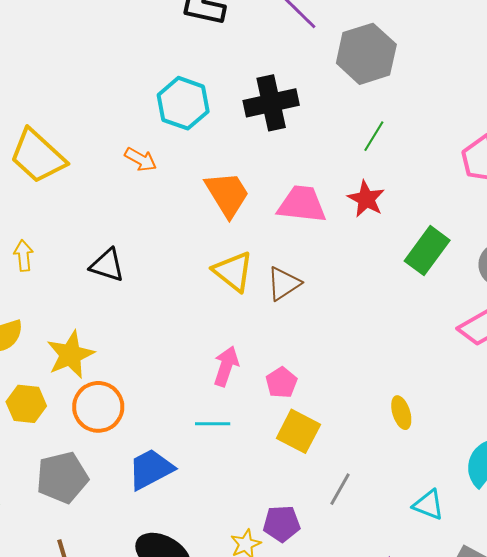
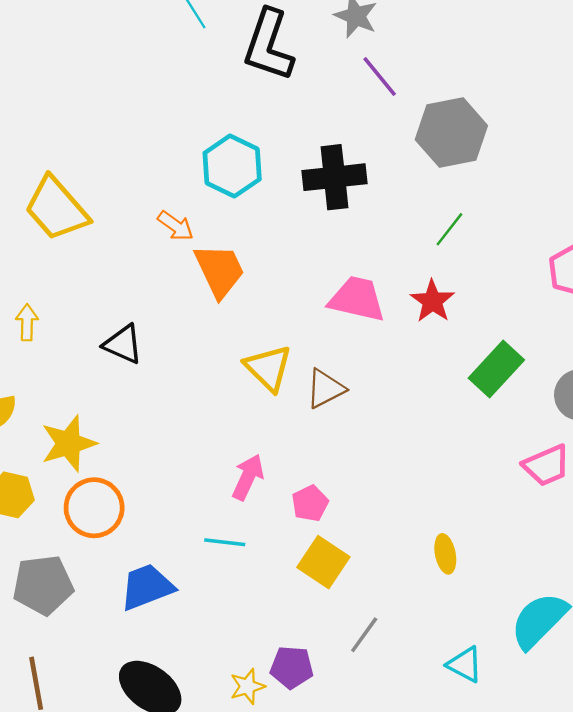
orange trapezoid: (227, 194) -> (219, 271), moved

